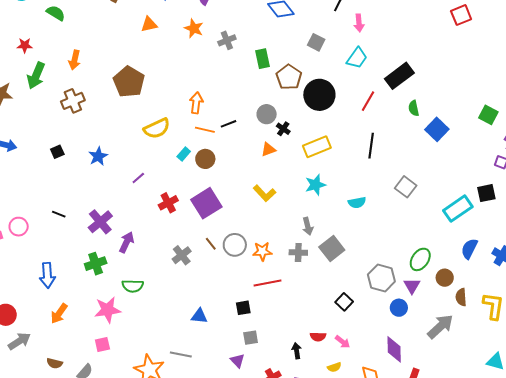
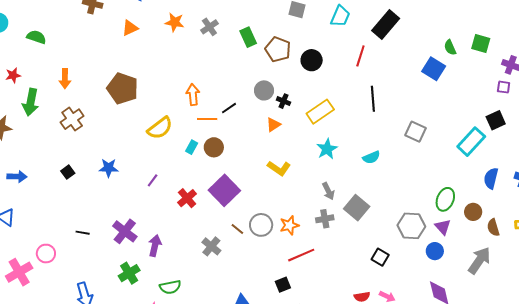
black circle: (319, 95) -> (312, 60), size x0.7
green semicircle: (414, 108) -> (450, 47), moved
blue star: (98, 156) -> (109, 168), turned -30

